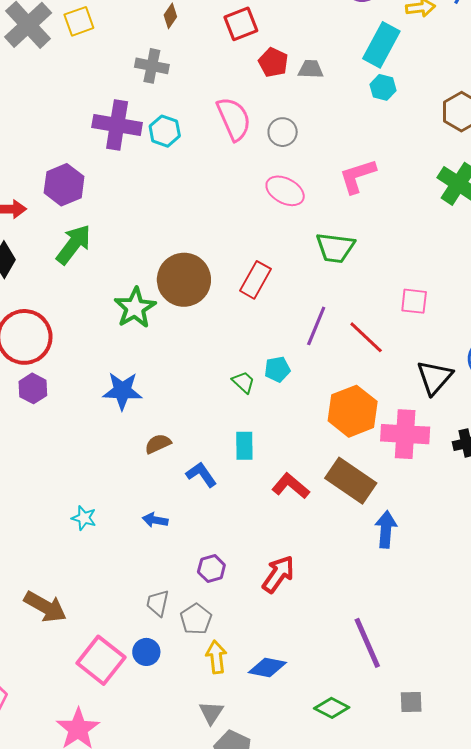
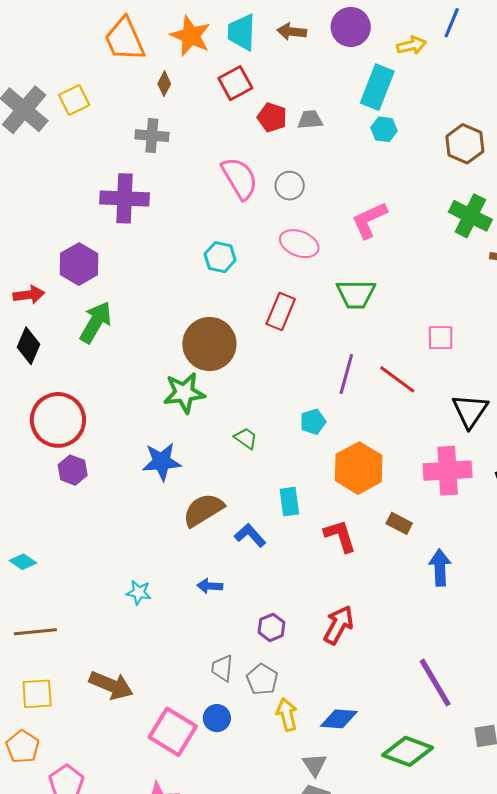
cyan hexagon: (165, 131) -> (220, 257), moved
red rectangle: (256, 280) -> (281, 311), moved
green star: (135, 308) -> (184, 393), moved, turned 30
green trapezoid: (243, 382) -> (246, 438), moved
orange hexagon: (353, 411) -> (359, 468), moved
brown semicircle: (158, 444) -> (203, 510), size x1.6
brown rectangle: (351, 481) -> (399, 523), size x0.5
red L-shape: (291, 486) -> (340, 536), turned 39
green diamond: (332, 708) -> (408, 751), size x1.4
gray triangle: (211, 713) -> (315, 765), moved

